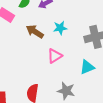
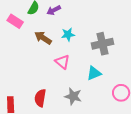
pink triangle: (55, 56) -> (62, 62), turned -49

